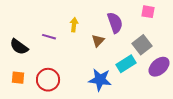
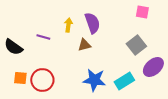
purple semicircle: (115, 23) -> (92, 23), moved
brown triangle: (98, 41) -> (84, 45), moved, turned 32
cyan rectangle: (126, 64) -> (124, 81), moved
orange square: (18, 78) -> (20, 78), moved

